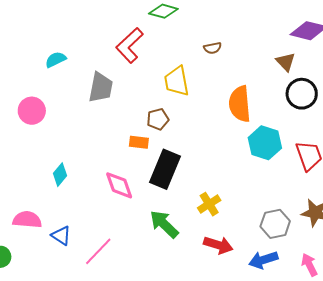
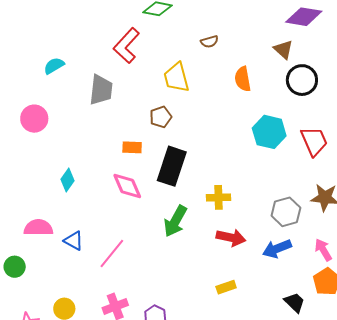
orange semicircle: (240, 104) -> (243, 79), moved, size x0.7
orange rectangle: (139, 142) -> (132, 147), moved
yellow cross: (209, 204) -> (219, 197), turned 35
green arrow: (164, 224) -> (175, 221), turned -100

